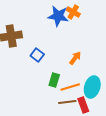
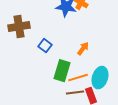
green rectangle: (54, 80) -> (62, 71), size x1.5

